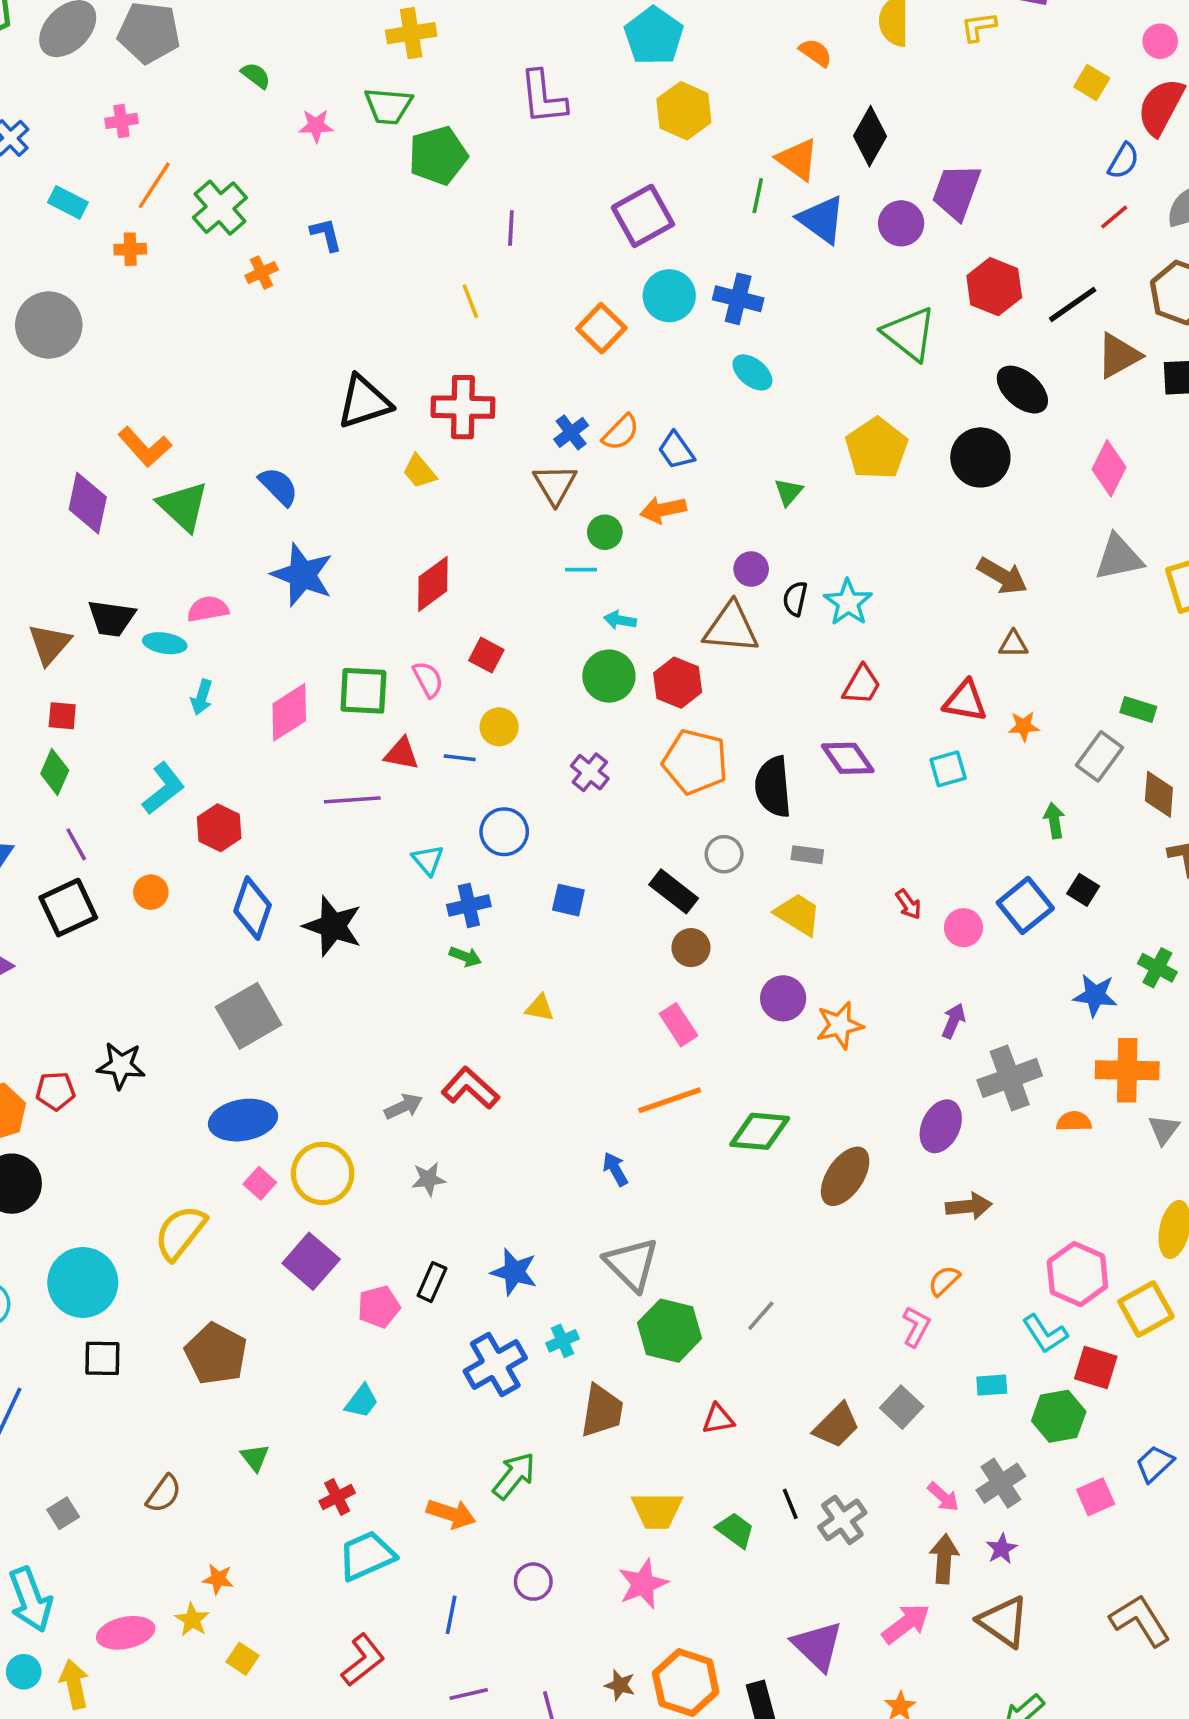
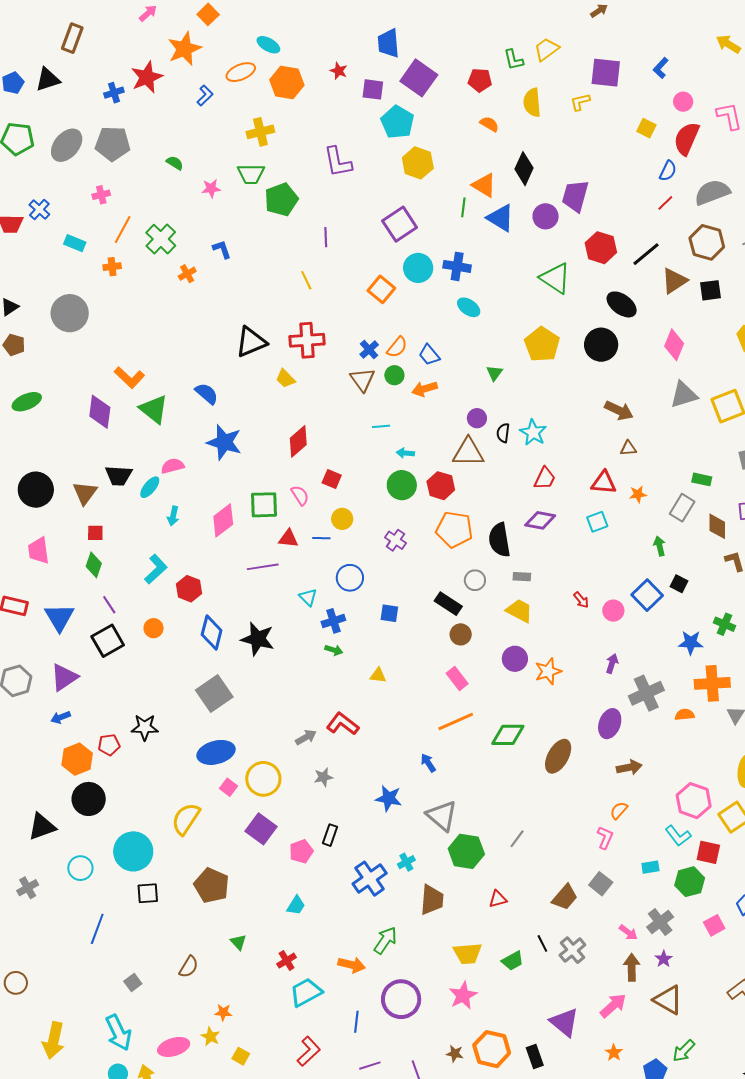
green circle: (605, 532) -> (394, 375), moved
cyan ellipse: (165, 643) -> (150, 487), turned -55
purple diamond: (848, 758) -> (540, 520), turned -40
blue star: (514, 1272) -> (389, 798), moved
green trapezoid: (735, 1530) -> (513, 961), turned 120
purple circle: (533, 1582) -> (401, 999), size x1.8

